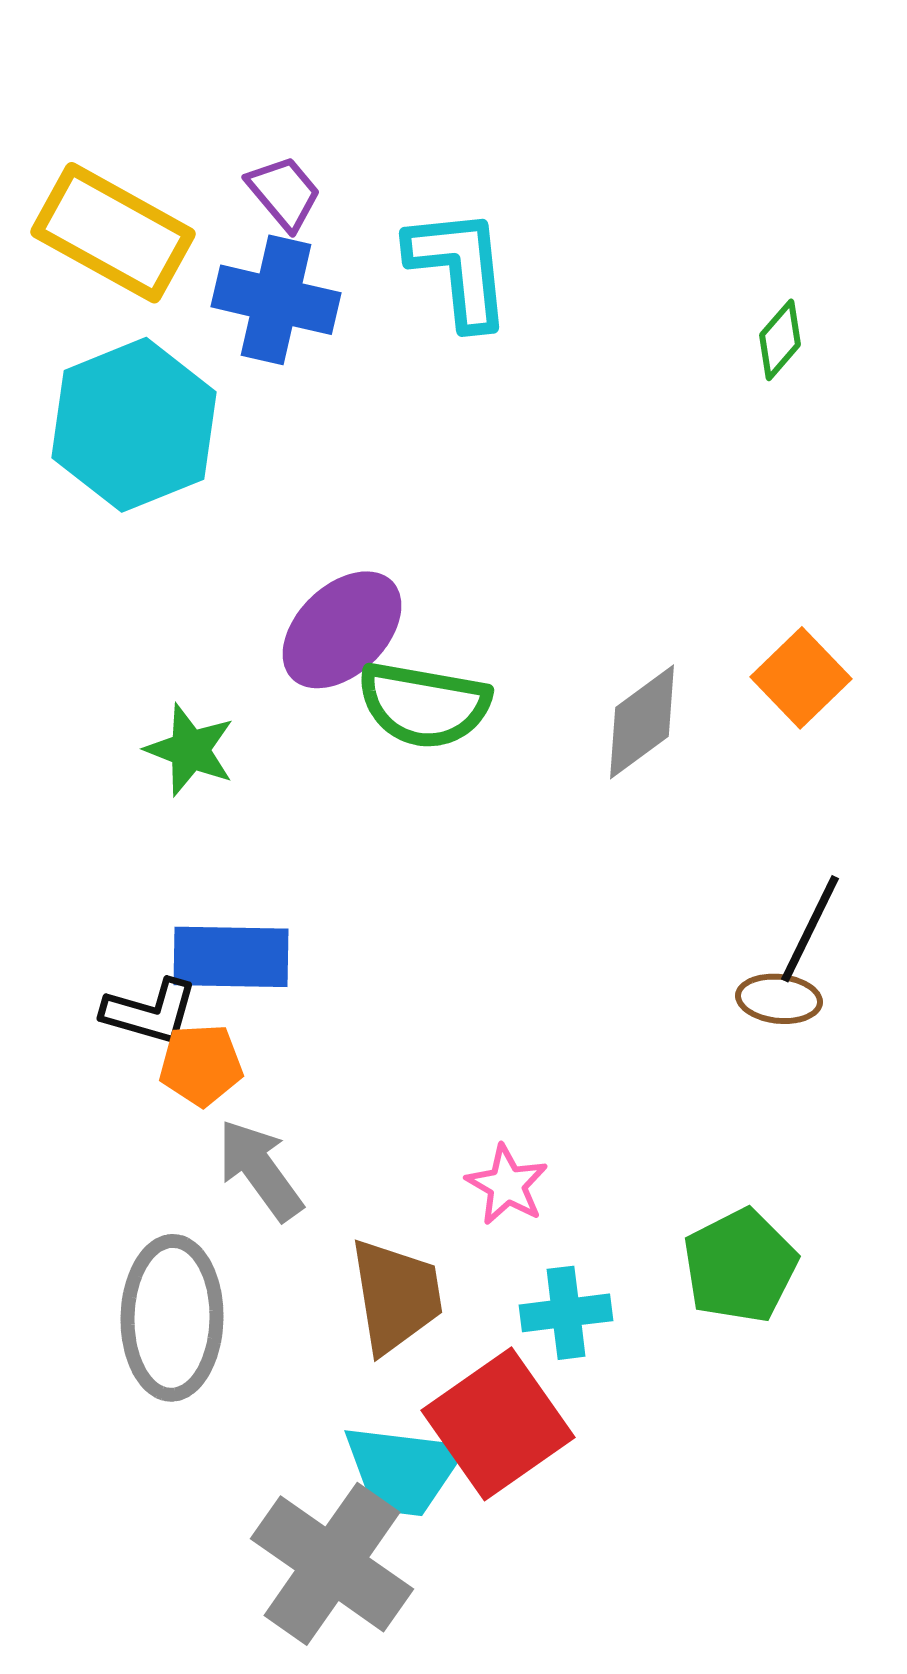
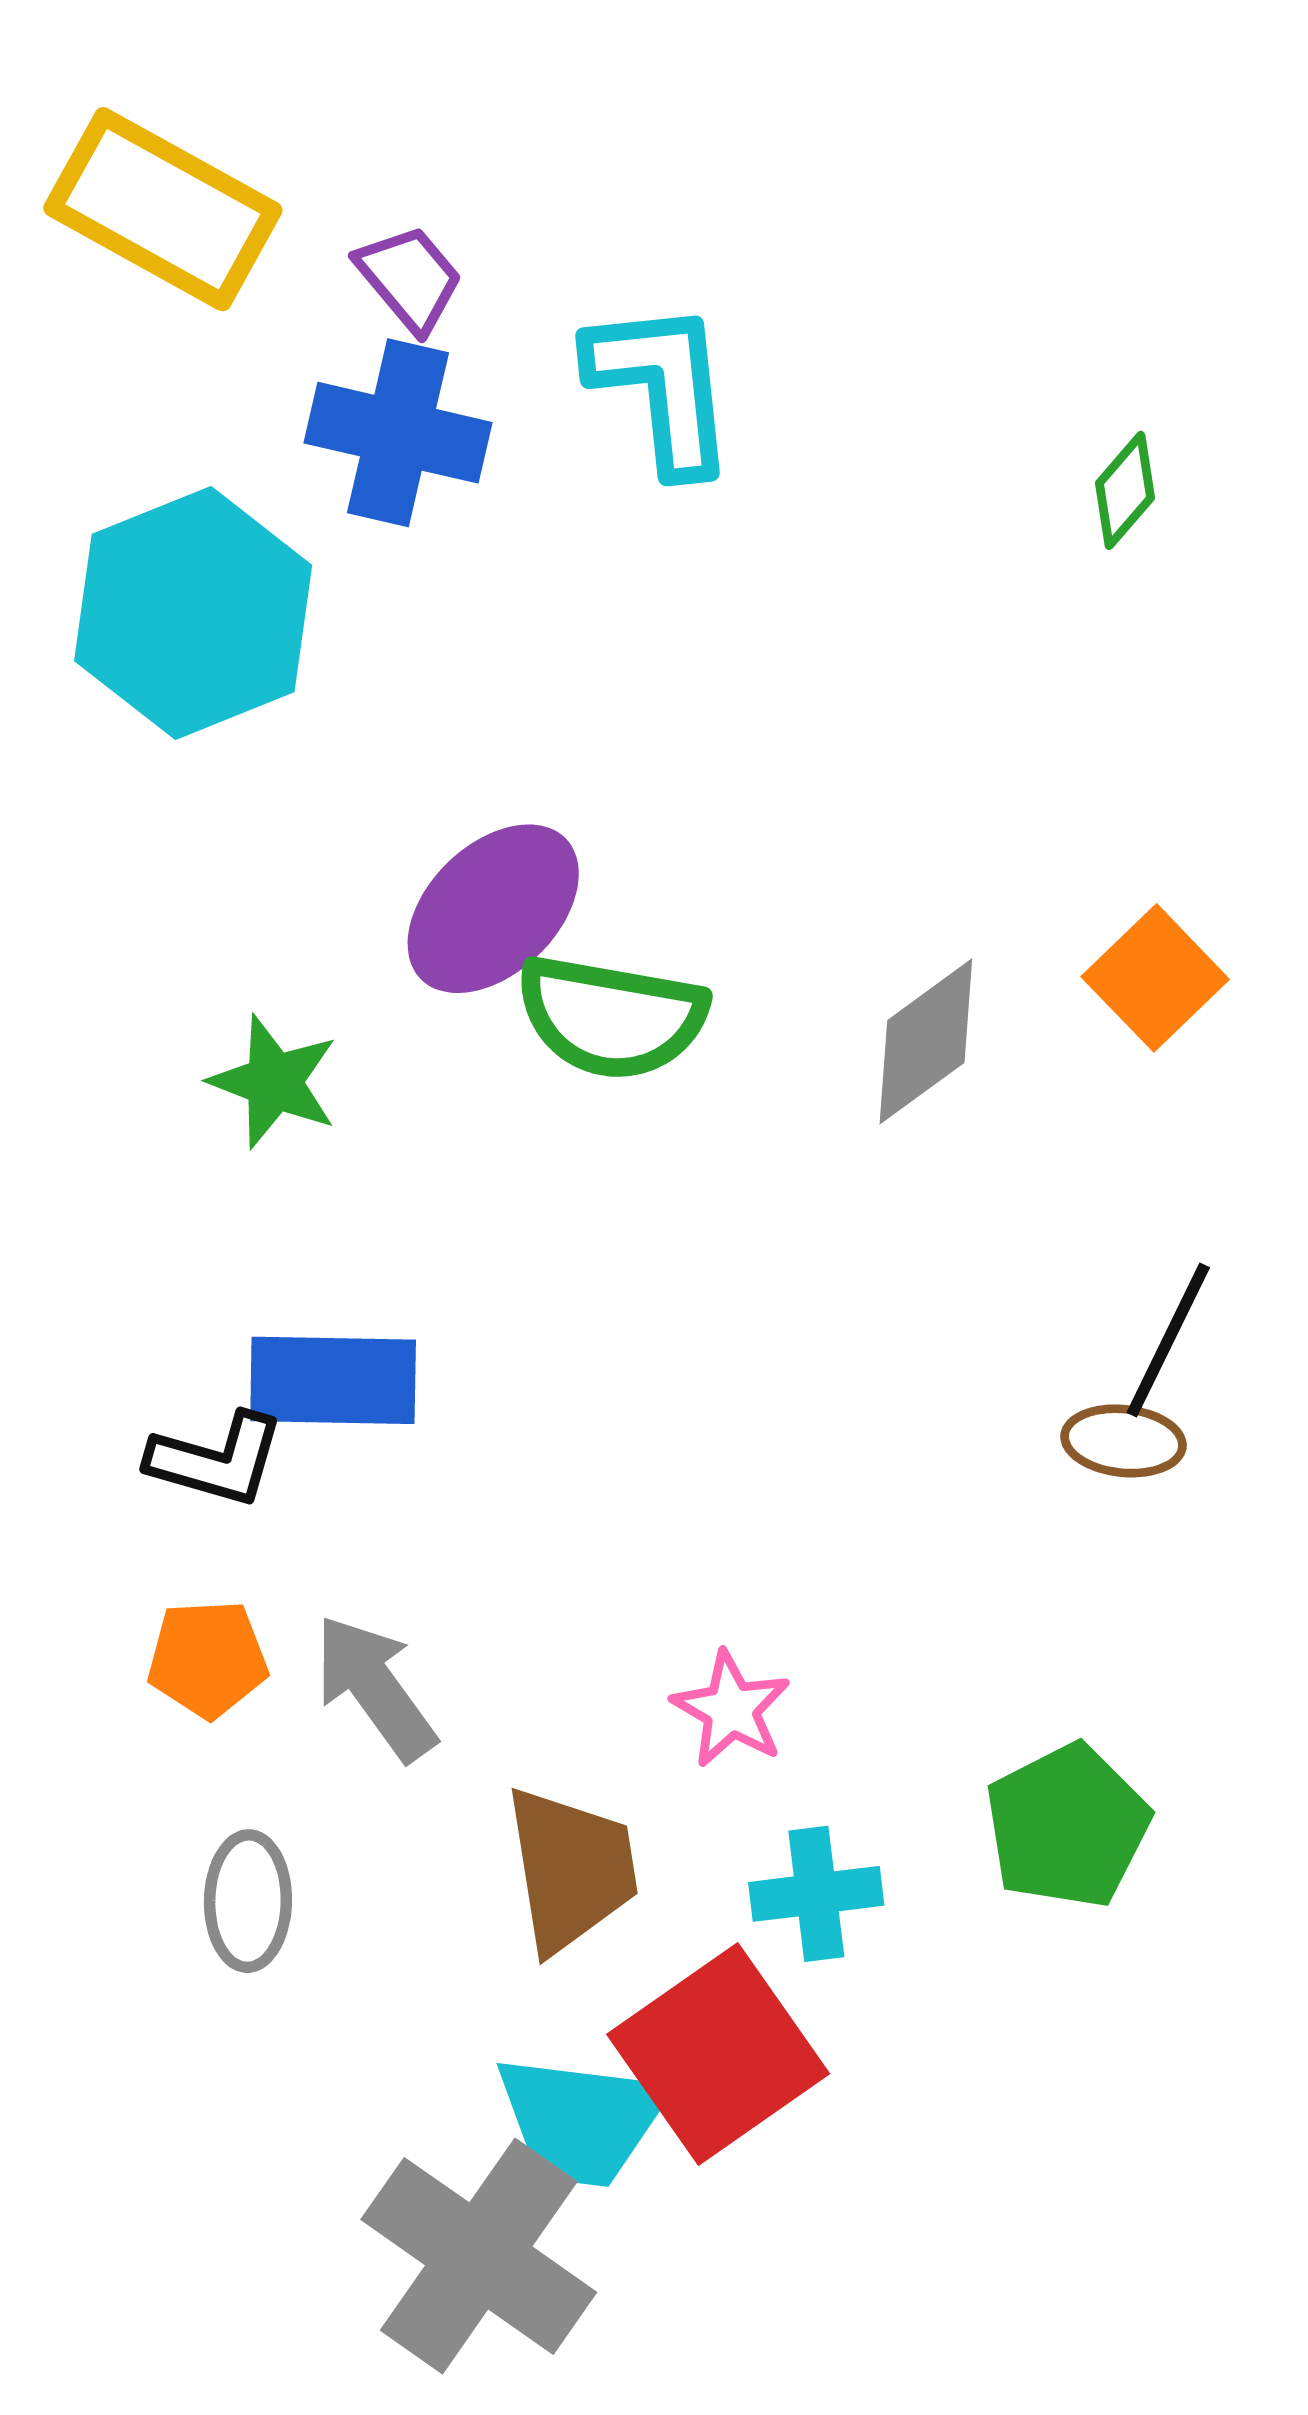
yellow rectangle: (113, 233) -> (163, 209), moved
orange pentagon: (201, 1065) -> (208, 1659), moved
gray ellipse: (172, 1318) -> (248, 1901), size x0.6

